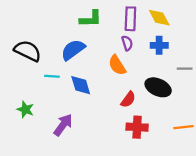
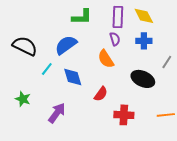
gray line: (185, 69) -> (167, 62), turned -56
cyan line: (52, 76) -> (47, 69), turned -56
red semicircle: (128, 99) -> (101, 94), moved

